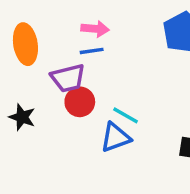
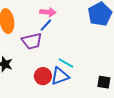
blue line: (92, 51) -> (46, 25), turned -40
red circle: (80, 102) -> (43, 76), moved

